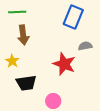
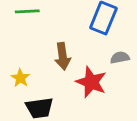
brown arrow: (23, 35) -> (63, 56), moved

